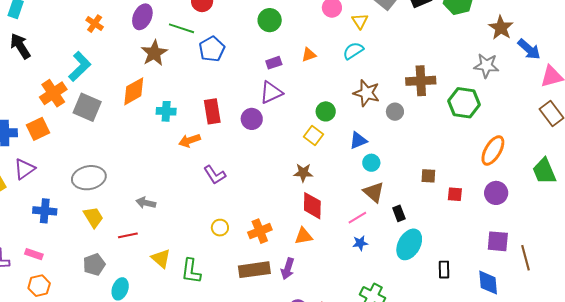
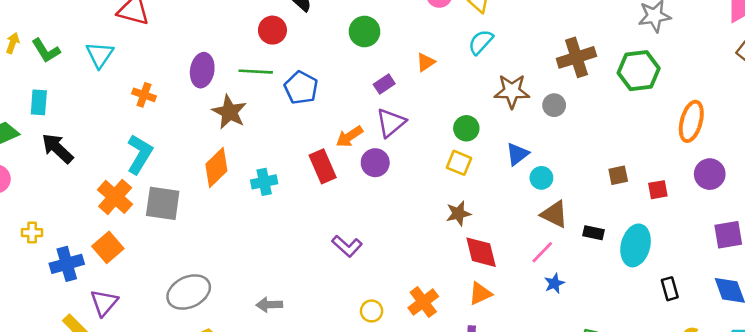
orange arrow: (190, 140) -> (349, 137), moved
black rectangle: (399, 213) -> (593, 233), turned -42
cyan ellipse: (409, 244) -> (636, 245), moved

